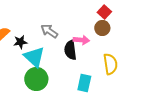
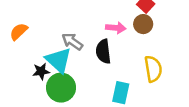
gray arrow: (49, 31) -> (72, 41), moved
pink arrow: (81, 40) -> (116, 28), moved
black star: (20, 42) -> (41, 71), moved

